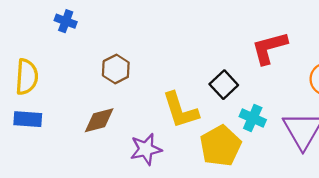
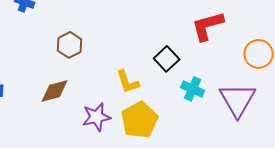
yellow L-shape: (180, 110) -> (128, 82), size x0.7
yellow pentagon: (220, 146) -> (140, 120), moved

